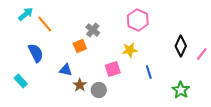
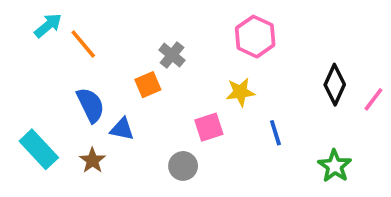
blue semicircle: (36, 53) -> (91, 105), moved
cyan rectangle: (21, 81) -> (39, 149), size x1.5
brown star: (80, 85) -> (92, 160), moved

